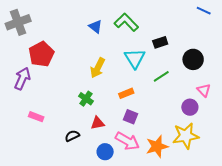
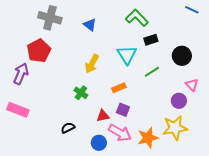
gray cross: (18, 22) -> (50, 18), moved, turned 35
green L-shape: (126, 22) -> (137, 18), moved
pink rectangle: (36, 117) -> (18, 110), moved, size x1.5
red triangle: (98, 123) -> (103, 116), moved

